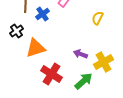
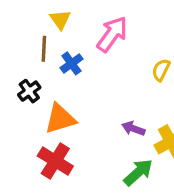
red cross: (52, 74) -> (55, 161), moved

